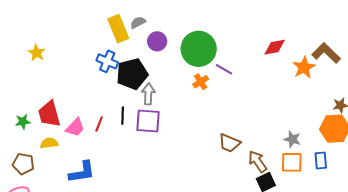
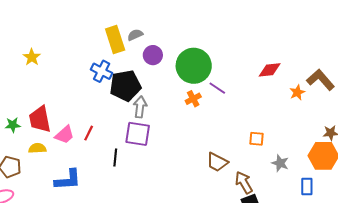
orange star: (304, 67) -> (297, 92), size x0.7
black line: (123, 116) -> (115, 158), moved
orange square: (292, 162) -> (257, 139), moved, size x0.7

